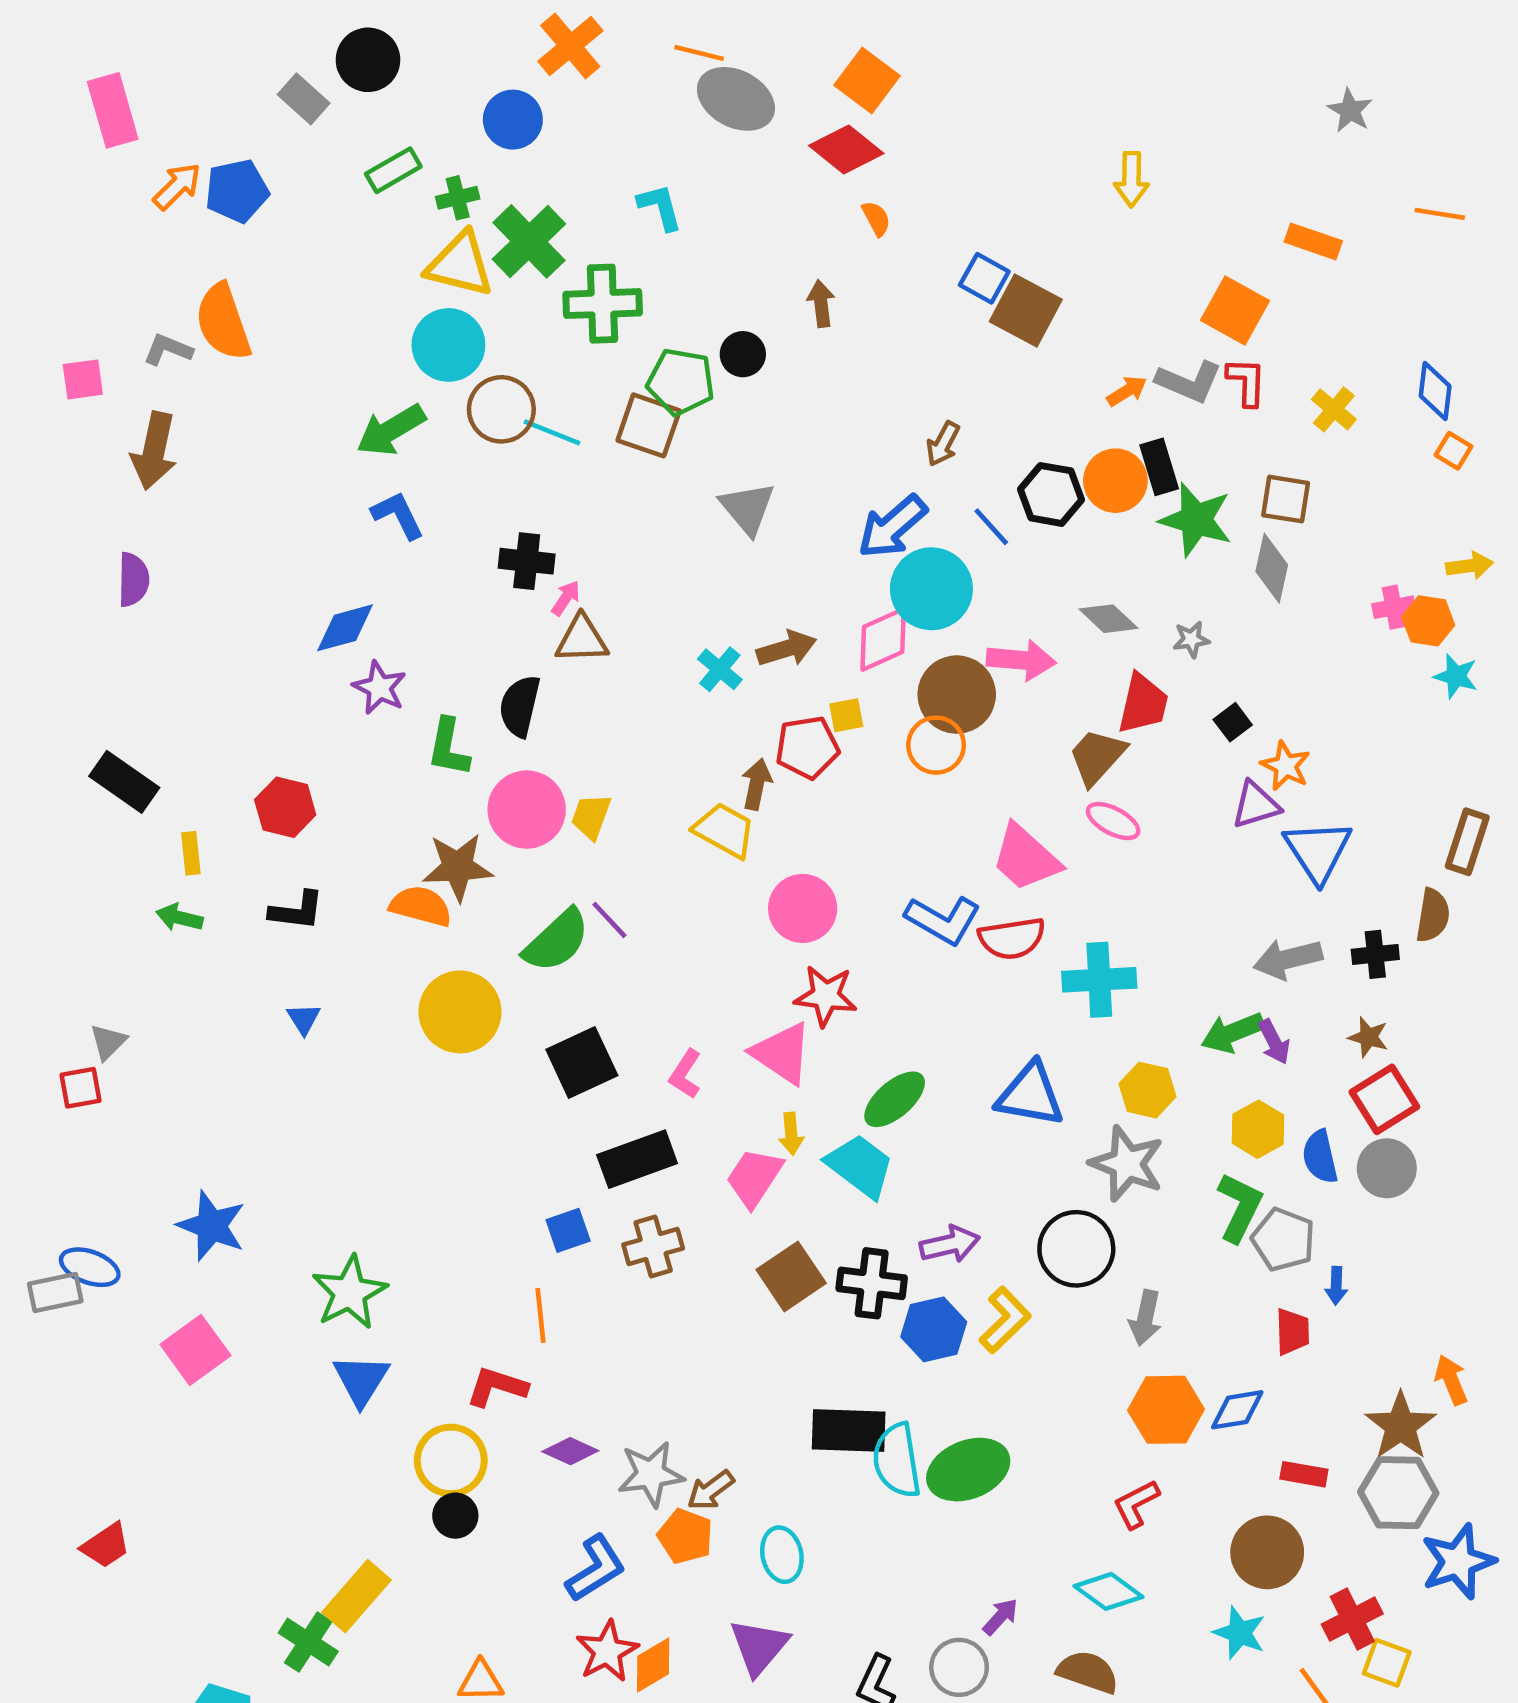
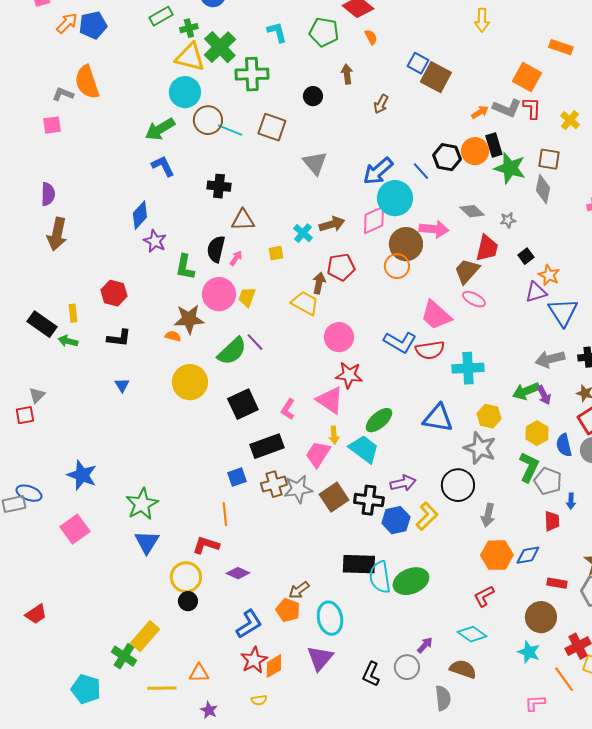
pink square: (83, 379) -> (52, 125), moved
green pentagon: (681, 382) -> (324, 32), moved
brown arrow: (943, 444) -> (381, 104), moved
brown arrow: (154, 451) -> (57, 234), moved
pink arrow: (566, 598) -> (236, 258), moved
blue diamond: (345, 628) -> (140, 215), turned -32
yellow square: (846, 715) -> (276, 253), moved
black rectangle: (124, 782) -> (42, 324), moved
orange semicircle: (421, 906) -> (173, 336), size x0.6
gray star: (651, 1474) -> (298, 489), moved
cyan ellipse: (782, 1555) -> (330, 618), size x1.4

